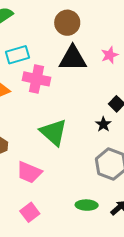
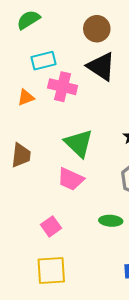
black triangle: (73, 58) -> (101, 66), turned 32
pink trapezoid: (29, 172) -> (71, 179), moved

